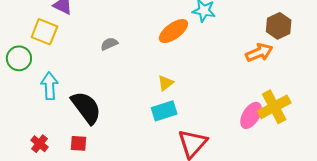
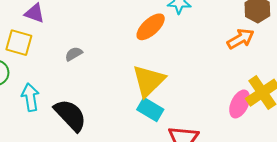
gray semicircle: (109, 44) -> (74, 54), moved
yellow triangle: (166, 83) -> (149, 81), size x2.0
cyan rectangle: (164, 111) -> (150, 109), turned 55

